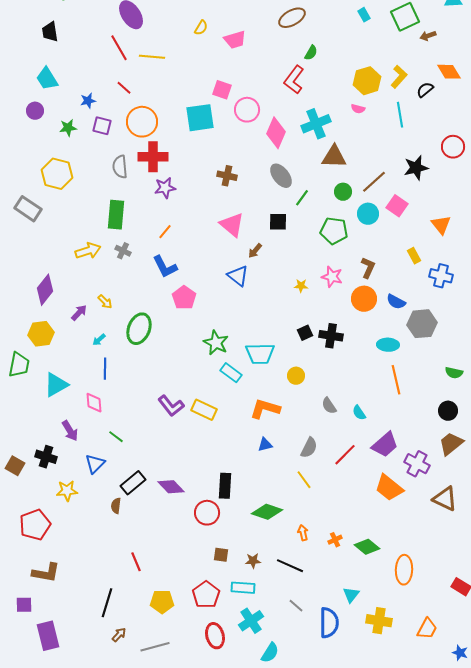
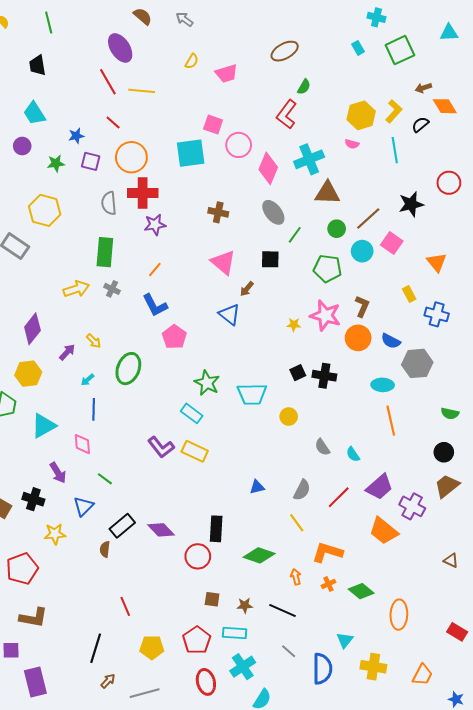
brown arrow: (428, 36) -> (423, 88), moved
pink star: (332, 277) -> (325, 315), size x1.4
cyan rectangle: (231, 373) -> (192, 413), moved
orange L-shape: (265, 409) -> (327, 552), moved
brown triangle: (445, 499) -> (451, 560), moved, size x0.6

